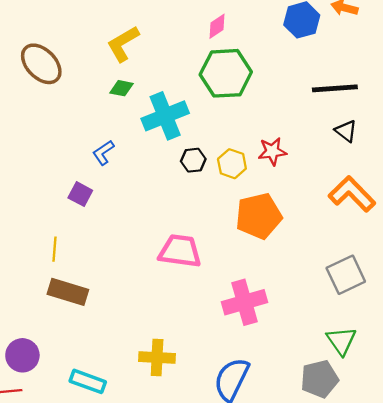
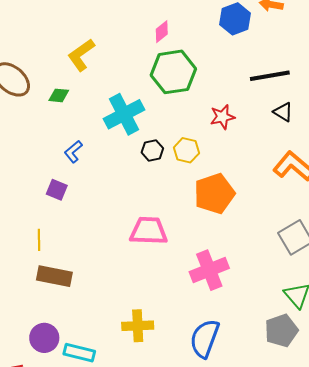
green diamond: (121, 88) -> (59, 95), moved
red star: (272, 151) -> (222, 117), moved
purple circle: (22, 355) -> (44, 338), moved

